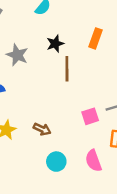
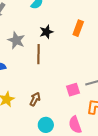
brown line: (67, 69) -> (39, 54), moved
brown arrow: (42, 129) -> (35, 99), turned -88

